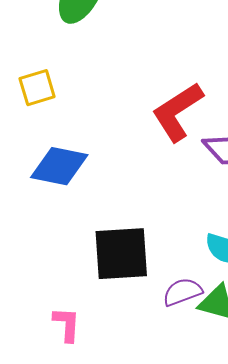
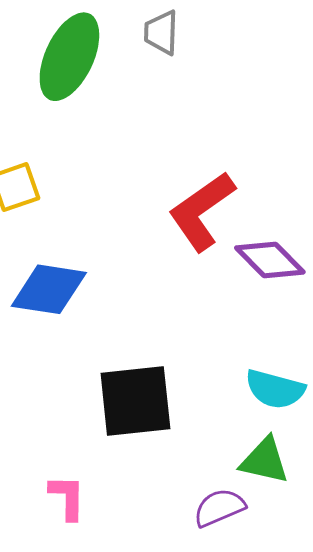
purple semicircle: (182, 292) -> (219, 508), moved

